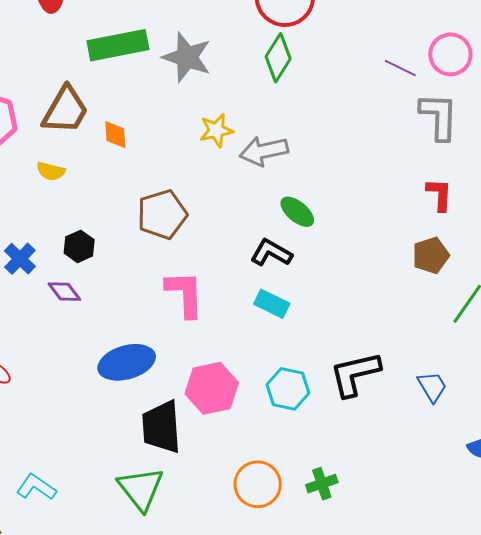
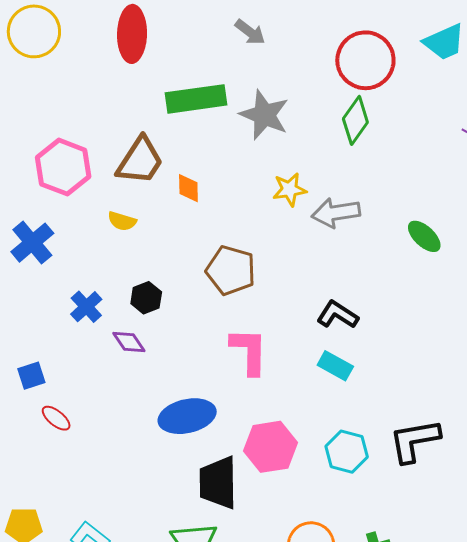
green ellipse: (297, 212) -> (424, 236), moved
brown pentagon: (162, 214) -> (231, 270), turned 30

